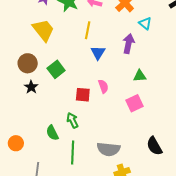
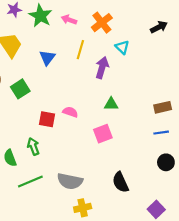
yellow line: (88, 30) -> (80, 50), moved
blue triangle: (98, 53) -> (47, 58), moved
pink semicircle: (103, 86) -> (70, 112), turned -56
green line: (73, 152) -> (30, 181), turned 60

